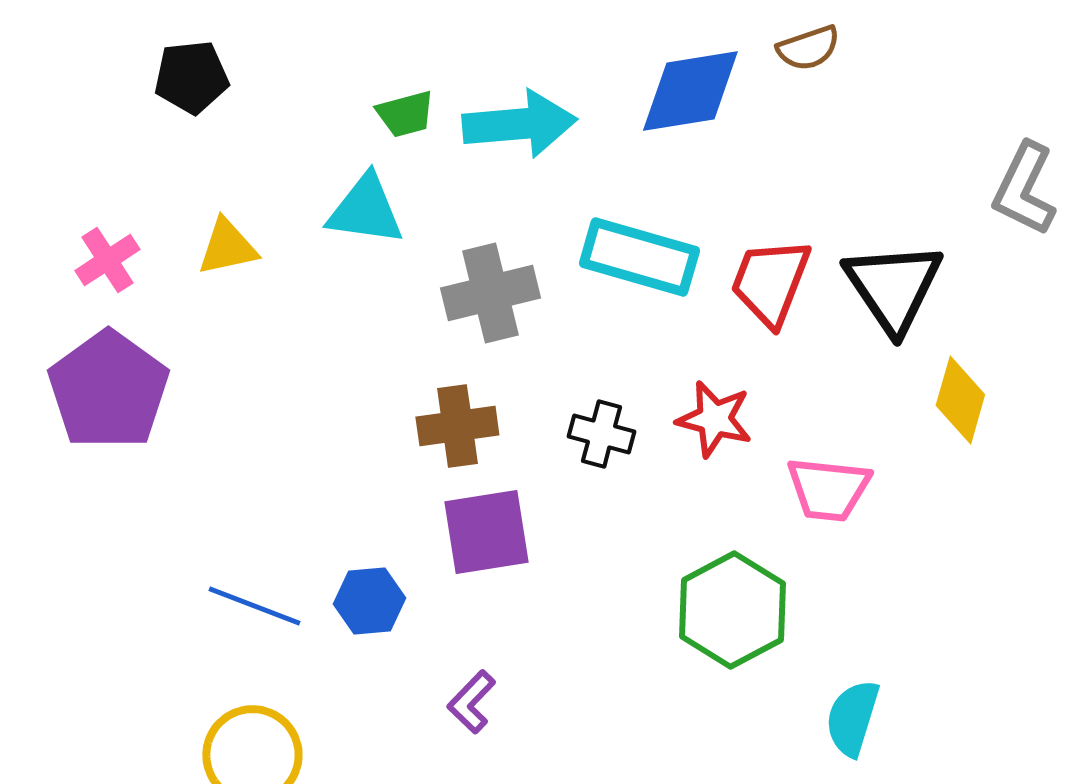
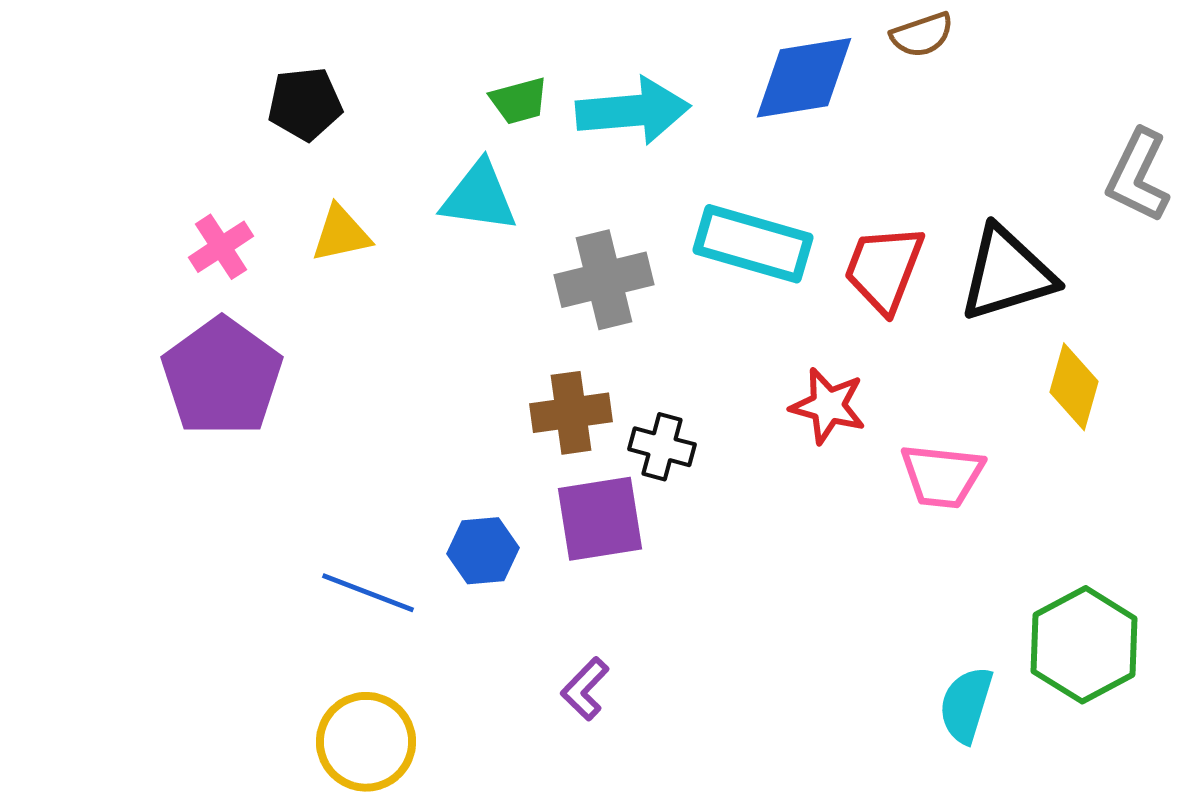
black pentagon: (191, 77) -> (305, 104), moved
black triangle: (893, 287) -> (1007, 274), turned 47
black cross: (601, 434) -> (662, 447), moved
blue hexagon: (369, 601) -> (483, 551), moved
green hexagon: (732, 610) -> (1084, 645), moved

